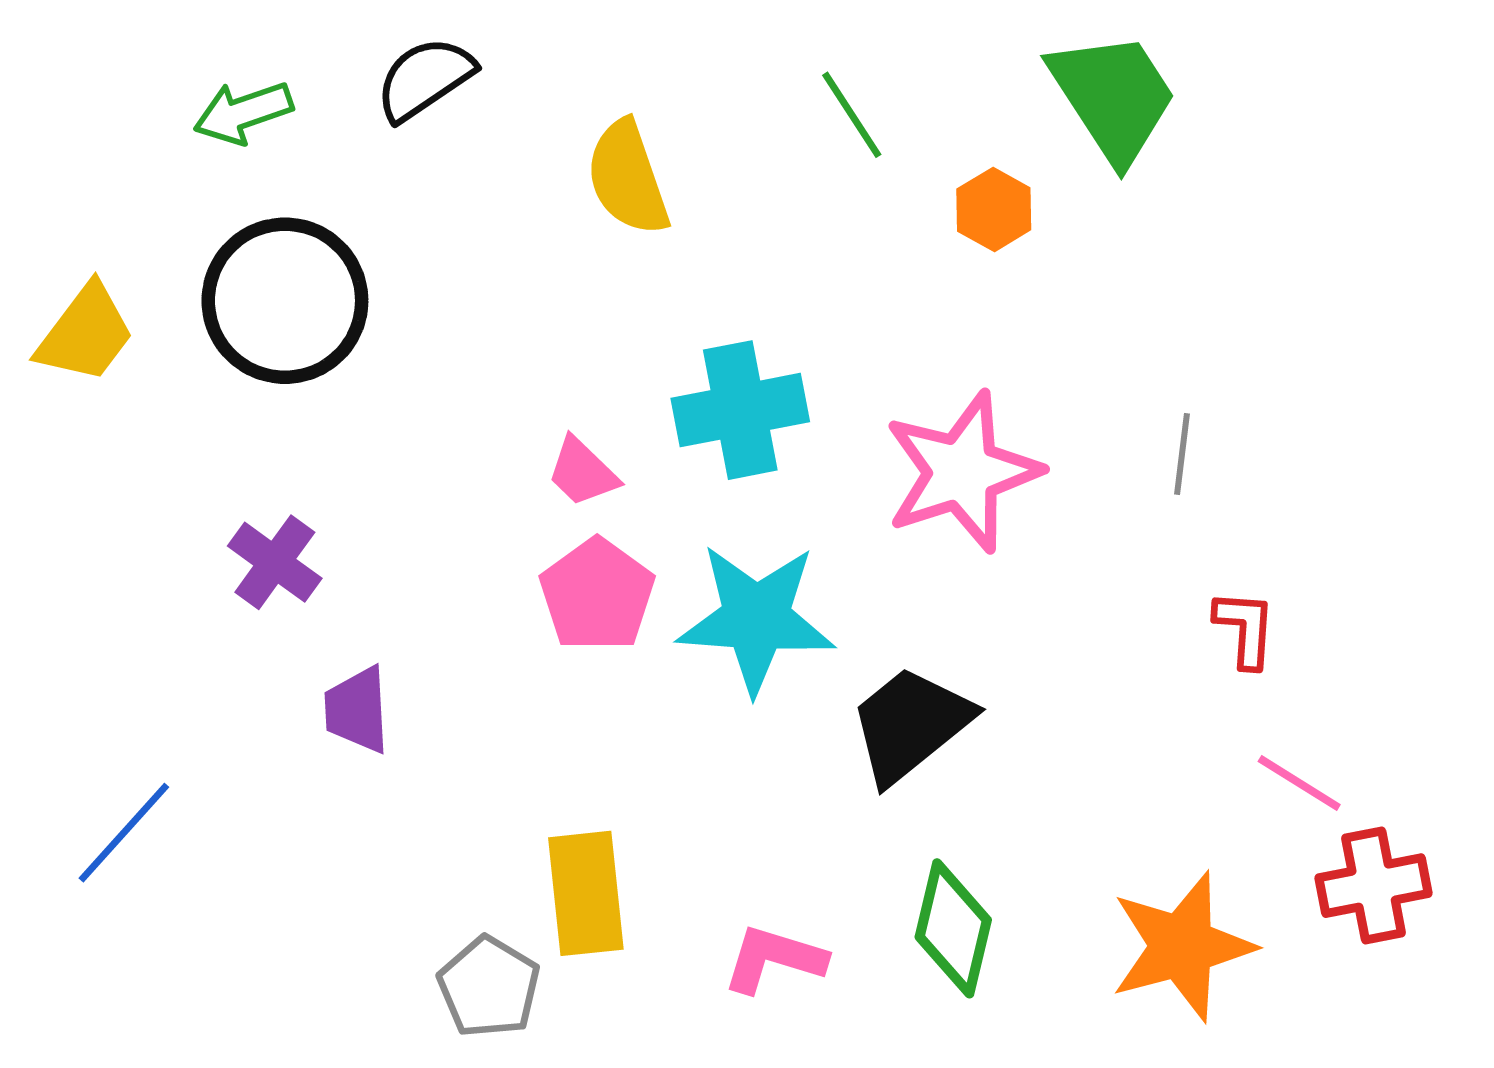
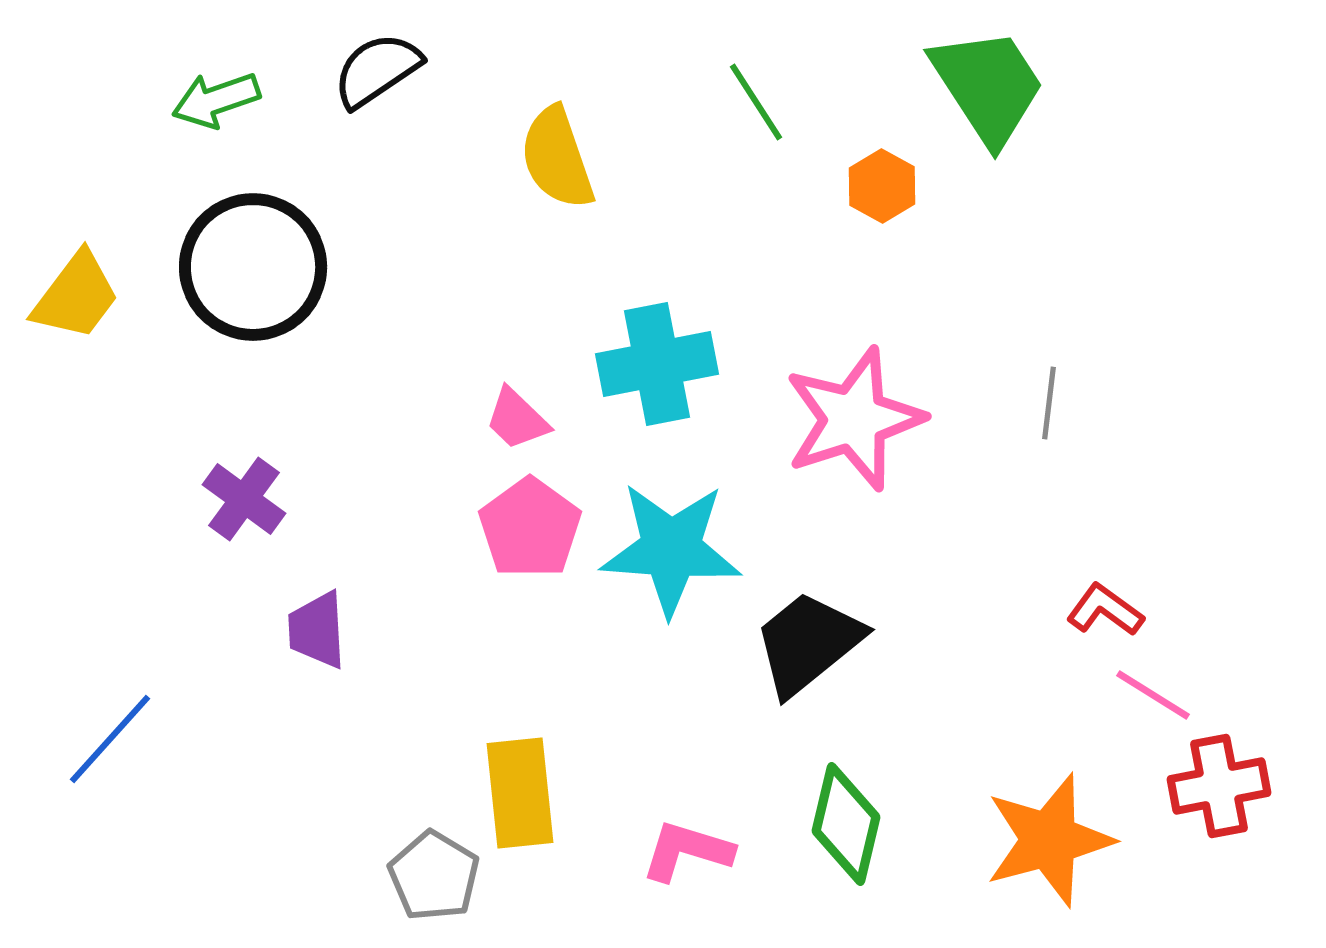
red L-shape: (1245, 629) -> (1105, 610), moved, turned -58

